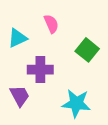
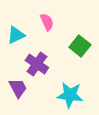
purple cross: (40, 70) -> (37, 64), turned 35

